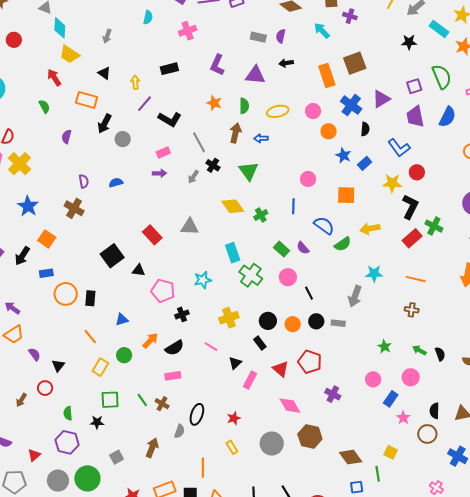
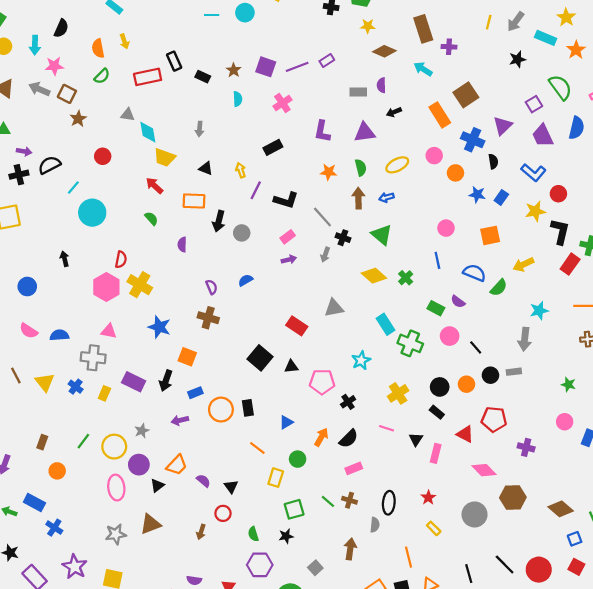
purple arrow: (12, 308) -> (180, 420), moved, turned -35

